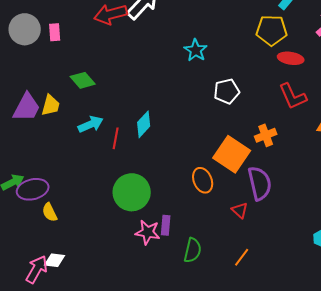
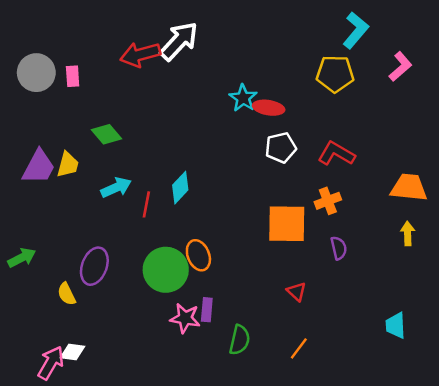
red ellipse: (291, 58) -> (269, 108), moved
red L-shape: (293, 96) -> (336, 154), moved, turned 144
orange square: (232, 154) -> (287, 224), turned -33
orange ellipse: (203, 180) -> (198, 255), moved
purple semicircle: (260, 183) -> (339, 248), moved, size x0.6
purple ellipse: (33, 189) -> (94, 266), moved, turned -56

